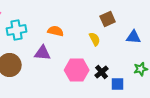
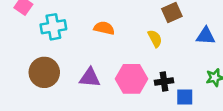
purple triangle: (43, 53) -> (90, 78), moved
black cross: (102, 72) -> (164, 81), turned 32

